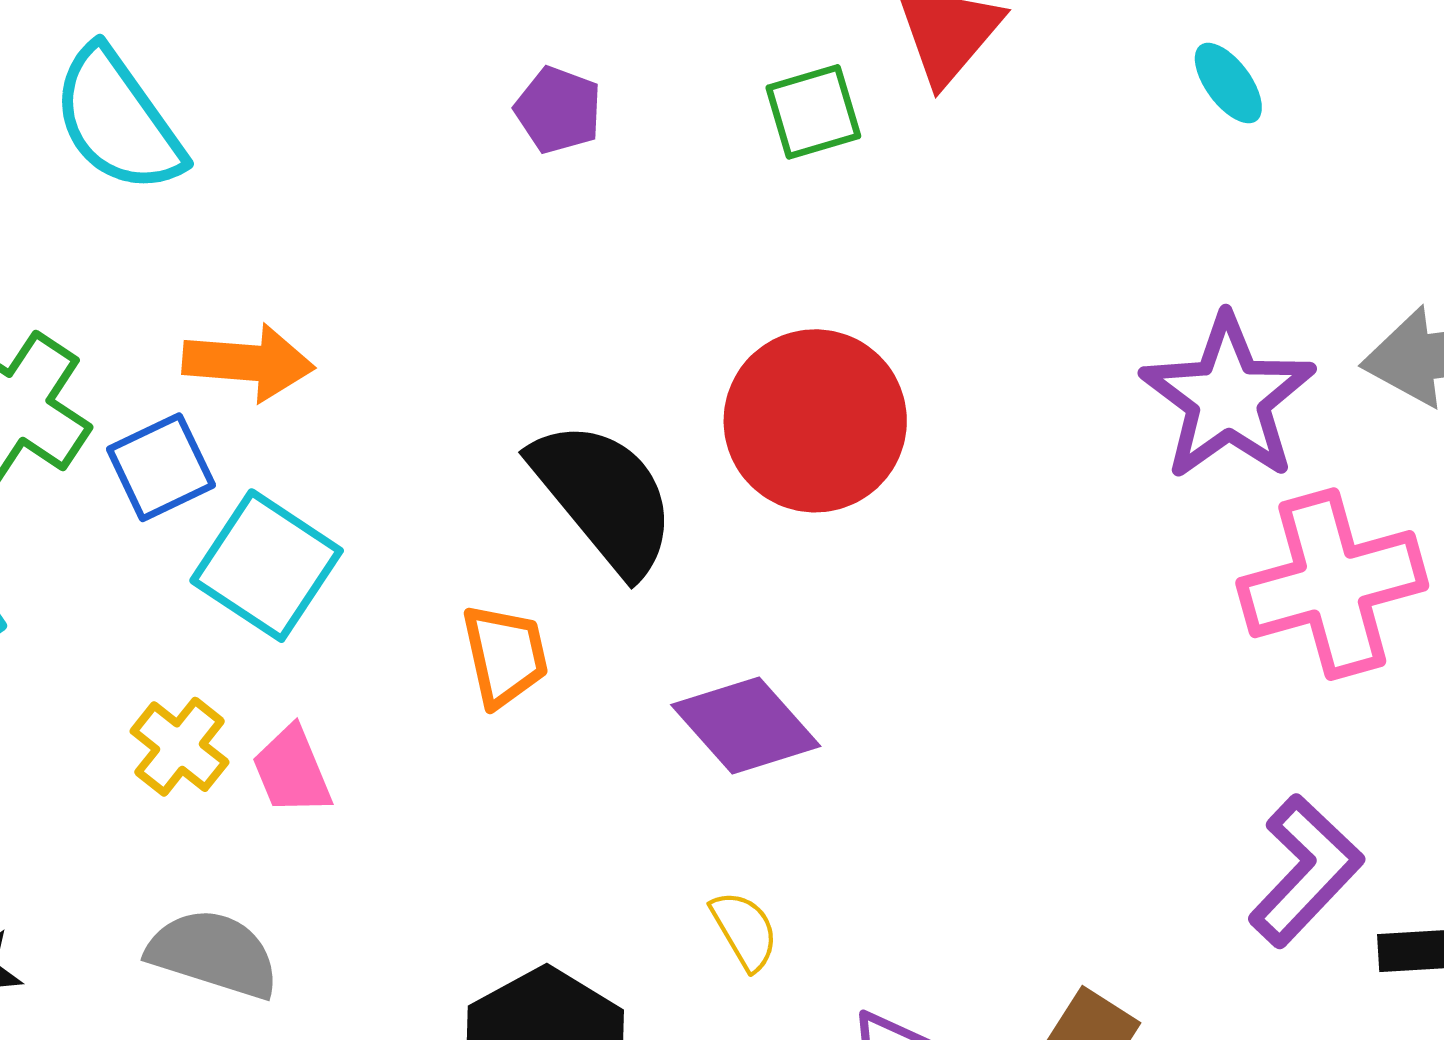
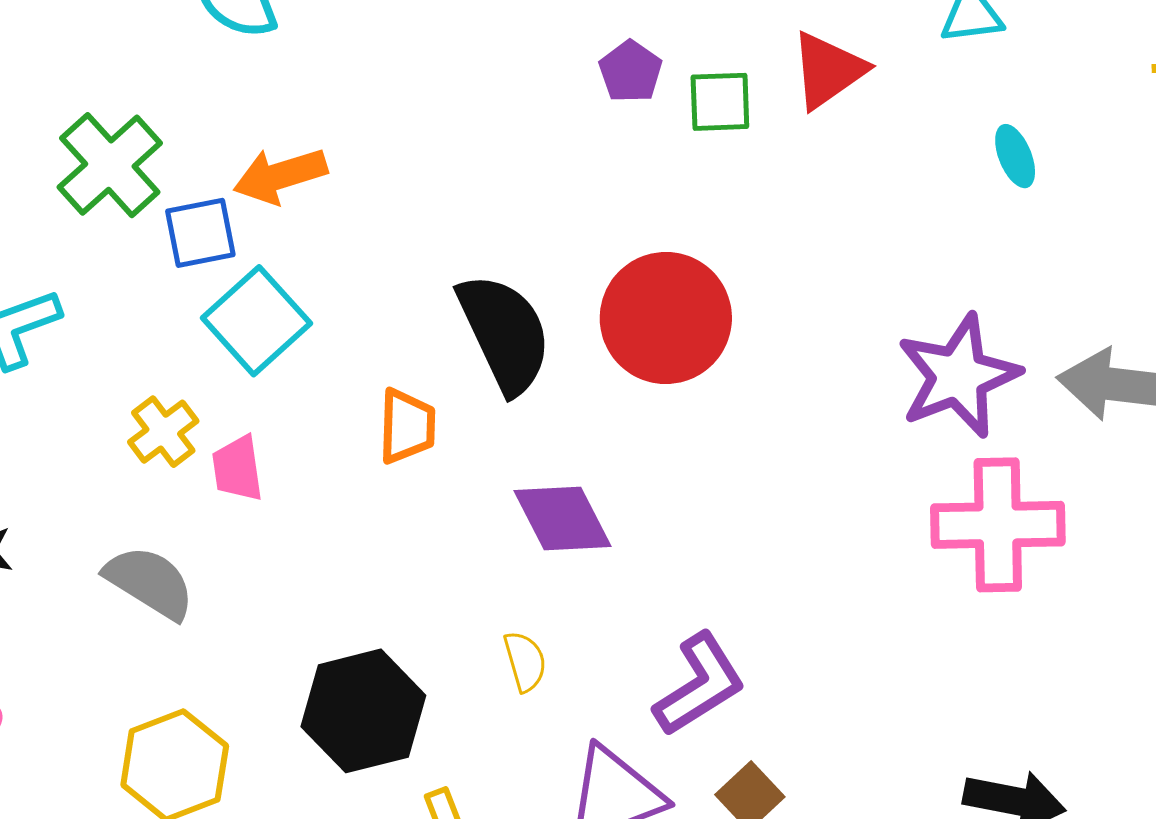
purple pentagon: (558, 110) -> (631, 72), moved
orange arrow: (248, 363) -> (280, 176), turned 144
purple L-shape: (1306, 871) -> (700, 685), moved

